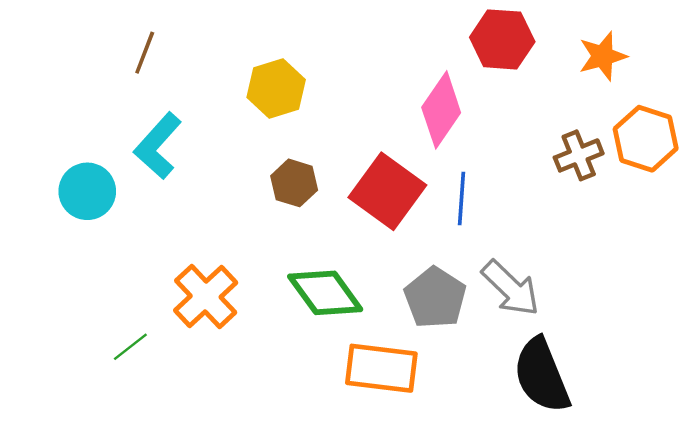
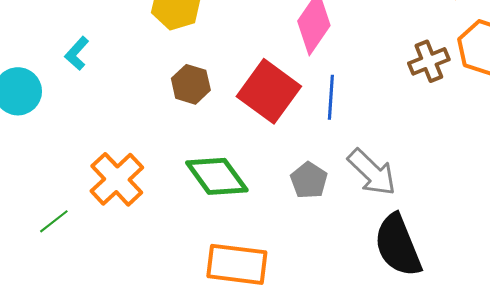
cyan L-shape: (158, 146) -> (77, 53), size x0.6
gray pentagon: (435, 298) -> (309, 180), size x0.7
orange rectangle: (381, 368) -> (237, 264), moved

